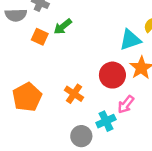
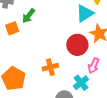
orange square: (40, 37) -> (12, 28), turned -32
orange cross: (74, 94) -> (50, 67), turned -35

